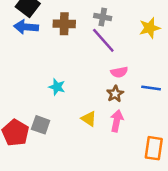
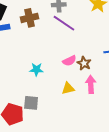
pink semicircle: (119, 72) -> (69, 61), moved
yellow triangle: (89, 119) -> (68, 88), turned -32

